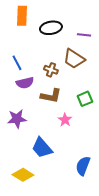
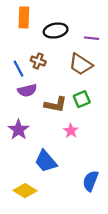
brown cross: (51, 70) -> (38, 61), moved
green square: (85, 99) -> (82, 99), moved
purple star: (17, 119) -> (19, 130), turned -30

